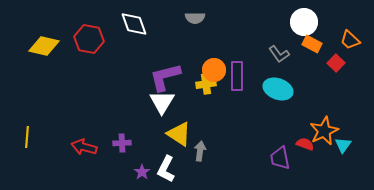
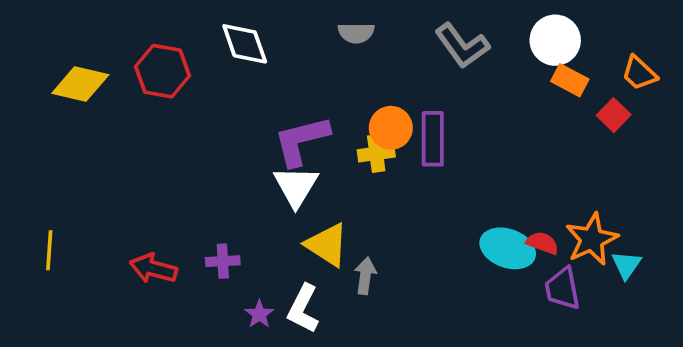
gray L-shape: (279, 54) -> (462, 46), moved, size x1.4
cyan ellipse: (278, 89) -> (508, 248), moved
red semicircle: (305, 144) -> (542, 243), moved
purple trapezoid: (280, 158) -> (562, 289), moved

